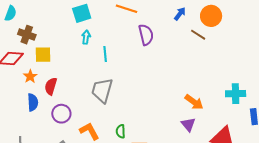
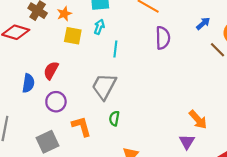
yellow square: (43, 55) -> (73, 36), moved
orange star: (30, 76) -> (64, 14), moved
green semicircle: (121, 131) -> (114, 118), moved

